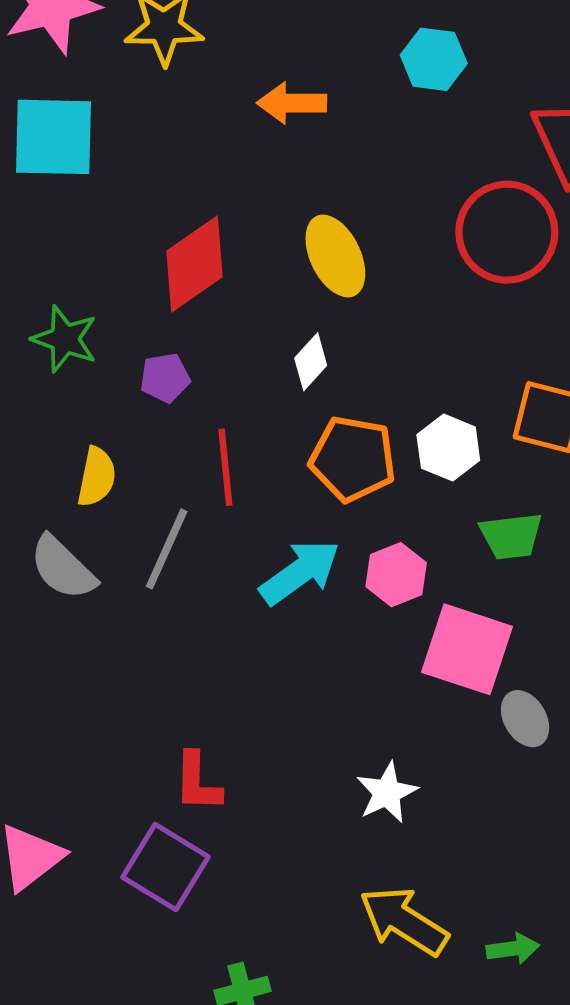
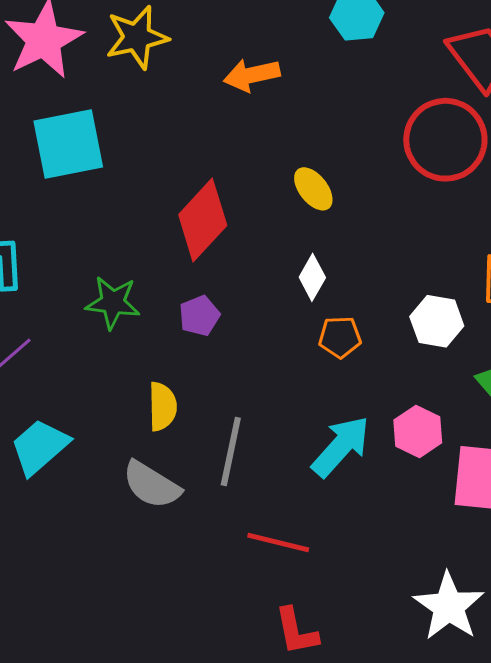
yellow ellipse: (335, 256) -> (313, 189), size x0.7
orange pentagon: (353, 459) -> (340, 337), moved, size x0.6
red line: (225, 467) -> (278, 543), moved, turned -58
white star: (387, 793) -> (449, 606), size x1.4

